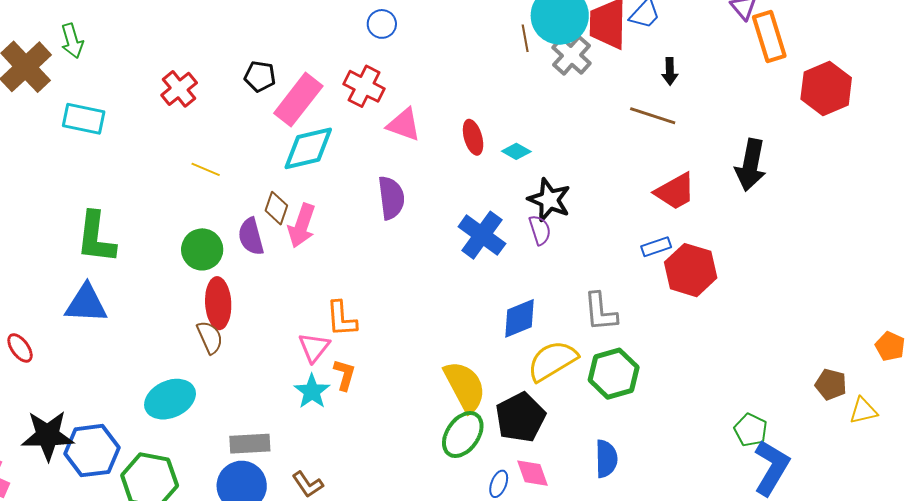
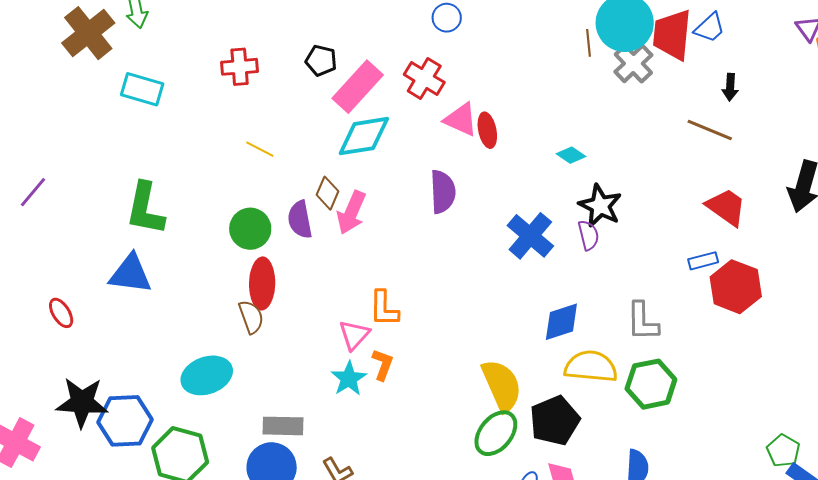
red cross: (179, 89) -> (240, 67), turned 30
red ellipse: (473, 137) -> (487, 130), moved
red trapezoid: (675, 191) -> (726, 207), turned -120
yellow semicircle: (552, 361) -> (591, 367), turned 32

